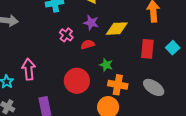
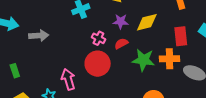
green star: (106, 65) -> (143, 60), size x1.6
red circle: (77, 81) -> (98, 64), moved
orange cross: (118, 85) -> (169, 59), moved

